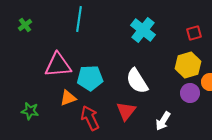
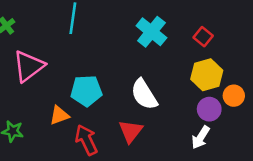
red square: (194, 33) -> (203, 37), moved, turned -35
pink triangle: (58, 65) -> (29, 66), moved, turned -32
white arrow: (163, 121) -> (201, 137), moved

